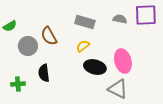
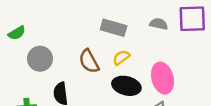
brown semicircle: (49, 36) -> (89, 61), moved
yellow semicircle: (83, 46) -> (121, 57), moved

